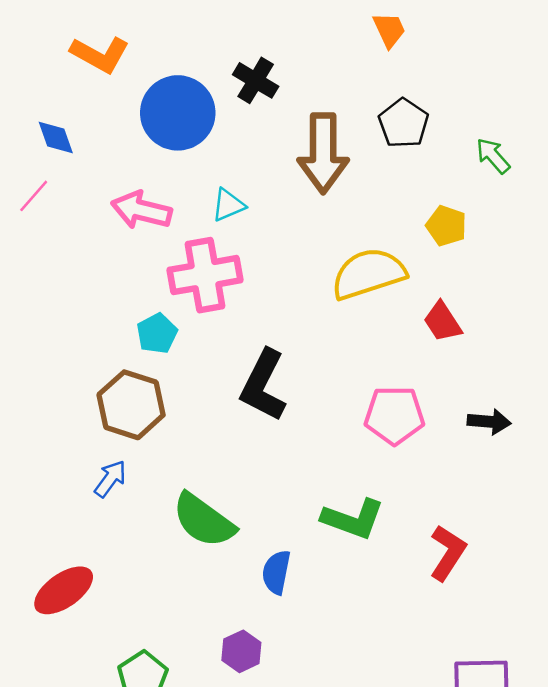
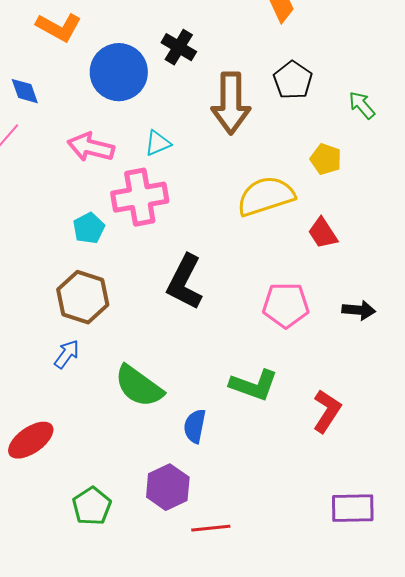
cyan pentagon: (157, 333) -> (89, 228), moved
purple hexagon: (241, 651) -> (168, 487), size x1.4

